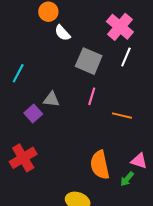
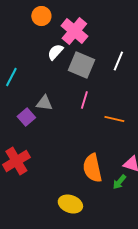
pink cross: (120, 27) -> (74, 31), moved
white semicircle: (62, 33) -> (55, 52), moved, turned 84

